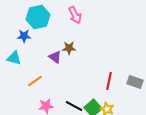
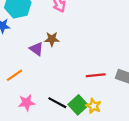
red line: (109, 81) -> (96, 75), turned 72

